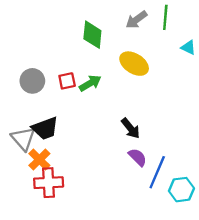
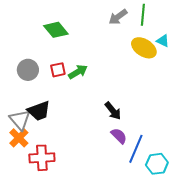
green diamond: (92, 35) -> (56, 30), moved, turned -45
yellow ellipse: (134, 64) -> (144, 48), moved
orange cross: (39, 160) -> (19, 138), moved

